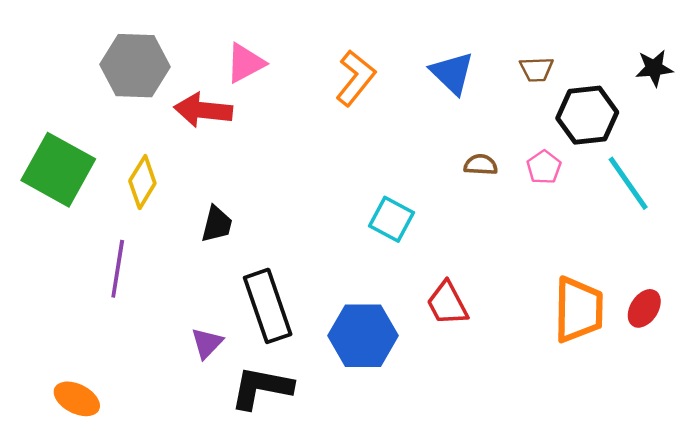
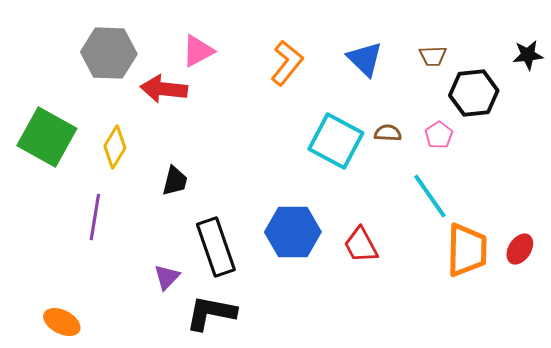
cyan line: (628, 183) -> (430, 196), moved
cyan square: (391, 219) -> (336, 141), moved, size x1.5
blue hexagon: (363, 336) -> (293, 232), moved

